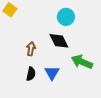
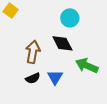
brown arrow: (31, 49) -> (33, 52), size x1.5
black semicircle: (31, 74) -> (33, 78), turned 56

